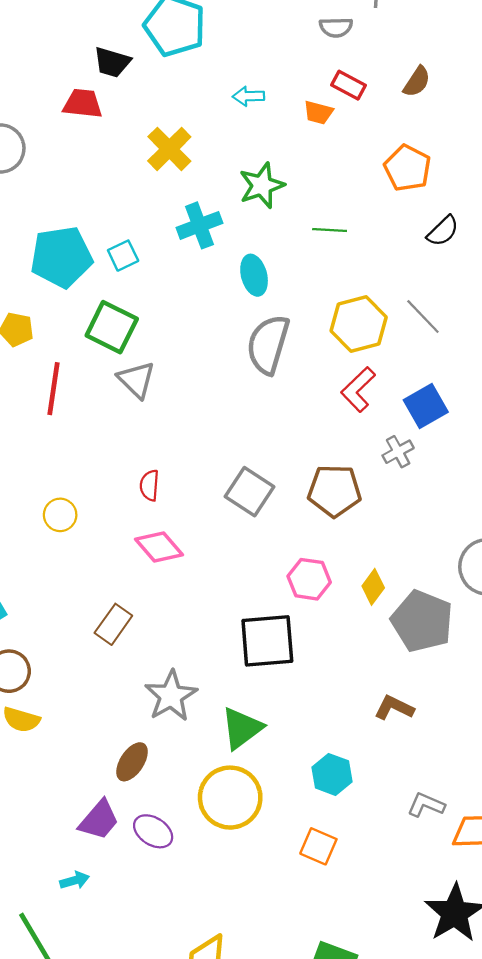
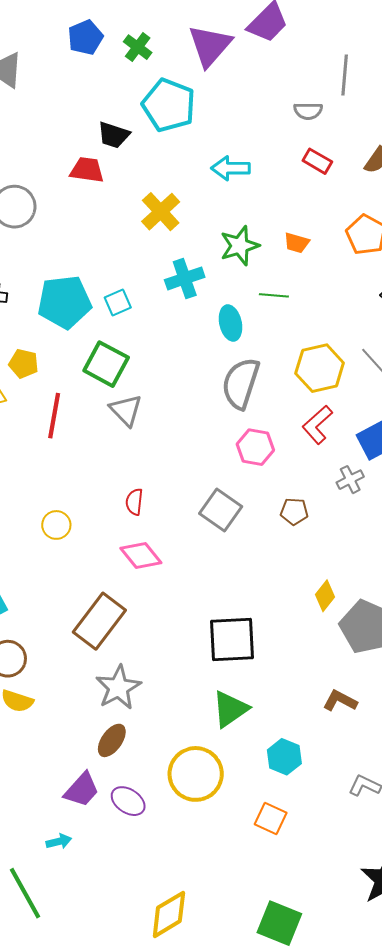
cyan arrow: (249, 96) -> (231, 168), size x1.4
orange trapezoid: (318, 112) -> (297, 243), moved
green line: (330, 230) -> (274, 295), moved
brown pentagon: (334, 491) -> (294, 511), size x0.6
pink hexagon: (309, 579) -> (255, 447), moved
brown rectangle: (113, 624) -> (99, 621), size x1.6
gray star: (171, 696) -> (118, 687), moved
green triangle: (242, 728) -> (230, 709), moved

